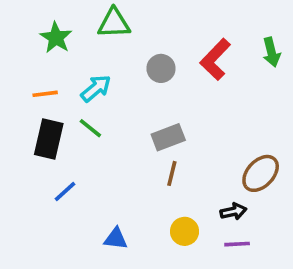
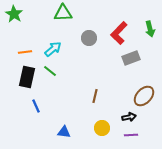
green star: (56, 38) -> (14, 14), moved
gray rectangle: (168, 137) -> (131, 58), moved
blue line: (65, 192) -> (36, 106), turned -72

